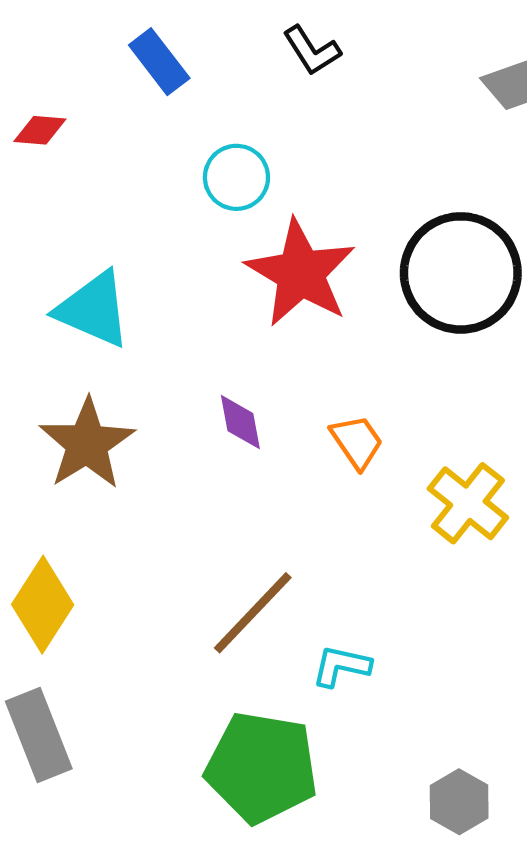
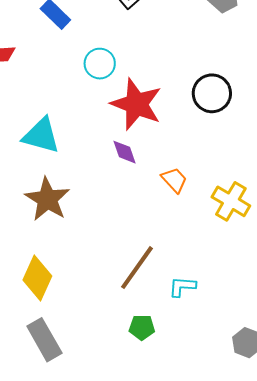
black circle: (461, 273) -> (212, 93), size x0.7
purple diamond: (240, 422) -> (124, 152), moved
green pentagon: (262, 767) -> (142, 327), moved, size x0.5

